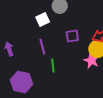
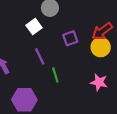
pink star: (91, 61) -> (99, 82), moved

